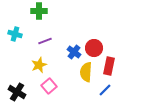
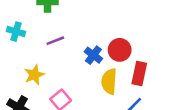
yellow star: (39, 65) -> (34, 75), moved

